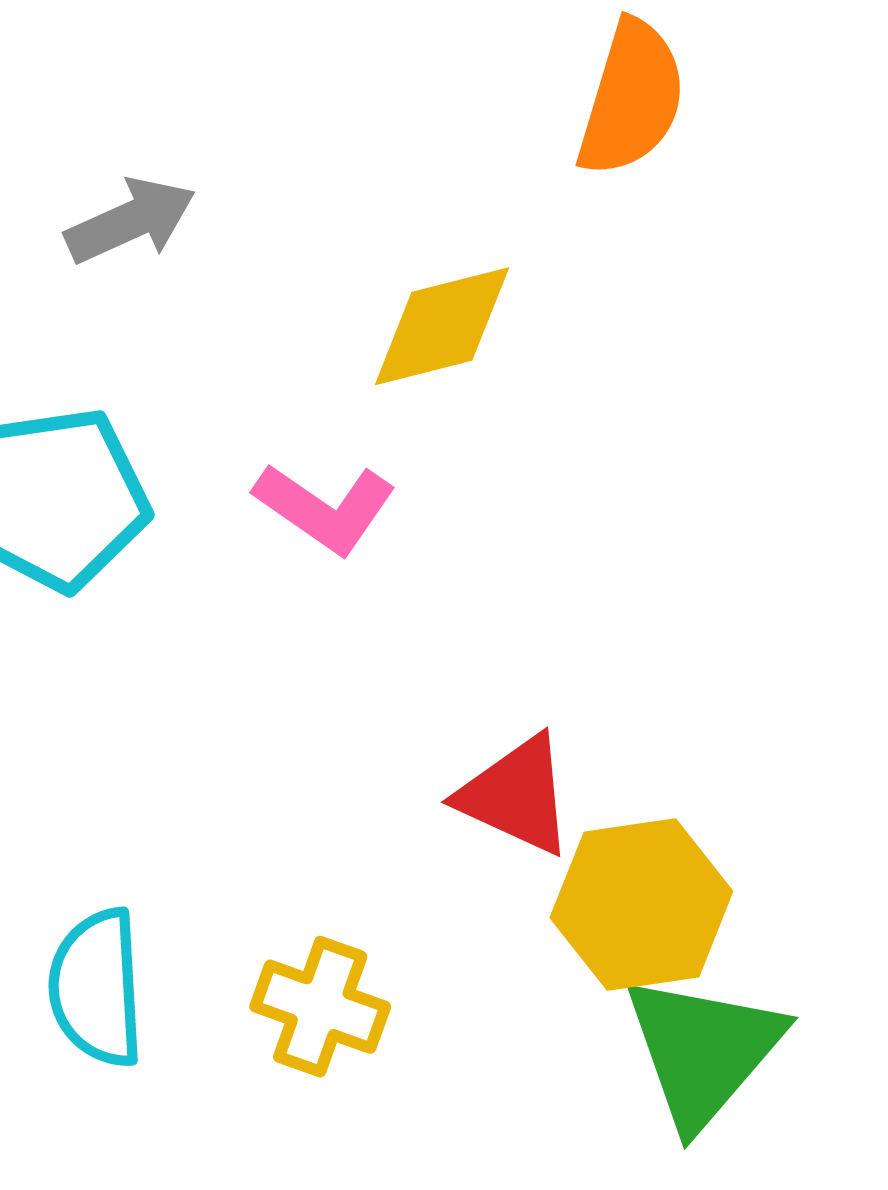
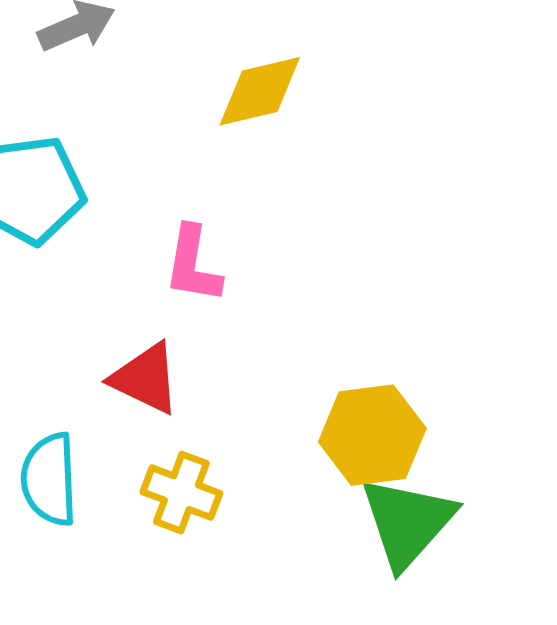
pink L-shape: (325, 508) -> (193, 264), moved, turned 64
red triangle: (516, 795) -> (146, 378), moved

